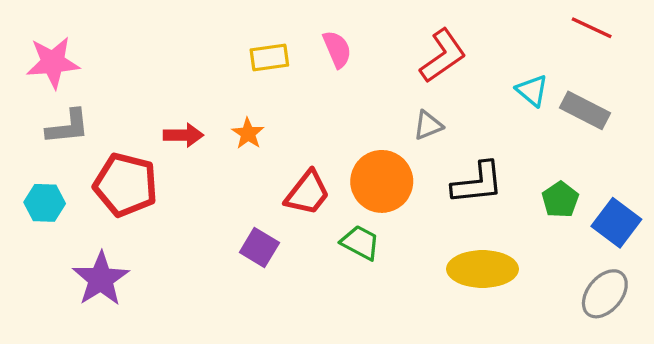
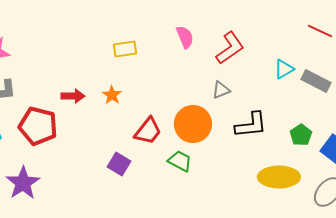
pink semicircle: (337, 49) -> (185, 37), moved
cyan triangle: (532, 91) -> (284, 69), turned 50
yellow ellipse: (483, 269) -> (279, 177), moved

